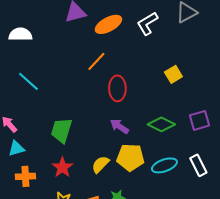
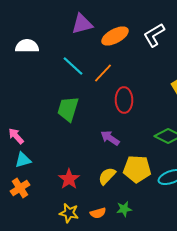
cyan line: (28, 81) -> (73, 66), moved
purple arrow: (119, 126) -> (110, 138), moved
green trapezoid: (61, 130) -> (68, 109), moved
orange cross: (25, 176) -> (20, 188), moved, turned -30

